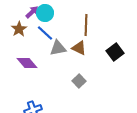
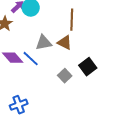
blue line: (45, 33) -> (31, 59), moved
black square: (115, 52) -> (88, 67), moved

